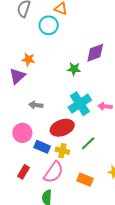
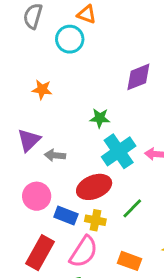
green star: (74, 69) -> (100, 118), moved
purple triangle: (17, 76) -> (29, 140), moved
red rectangle: (24, 172) -> (40, 253), size x1.6

